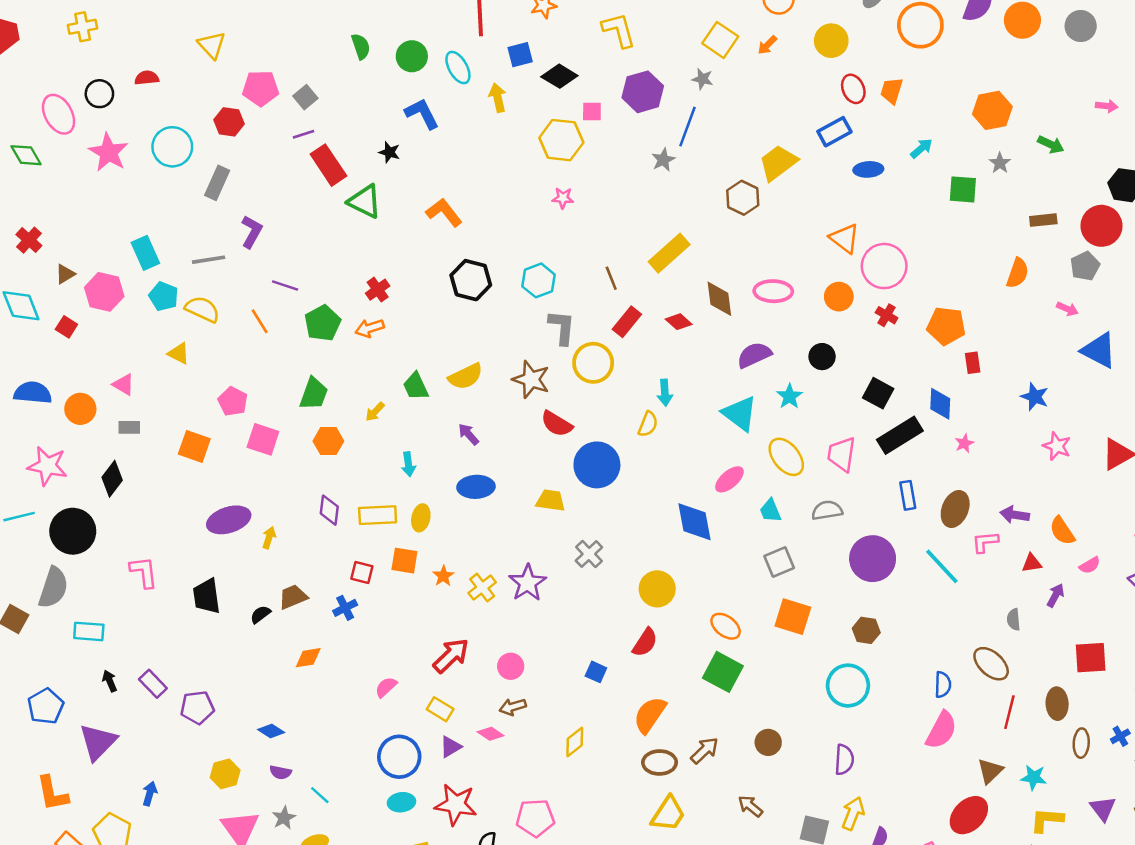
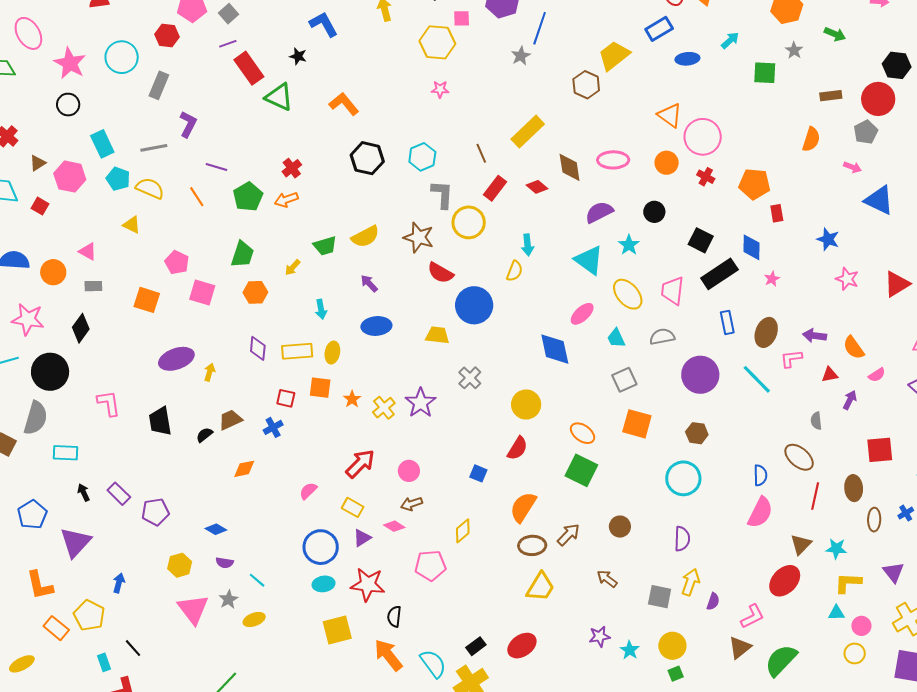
black circle: (99, 94) -> (68, 105), moved
green trapezoid: (416, 386) -> (325, 246), turned -80
pink pentagon: (535, 818) -> (430, 566), moved

